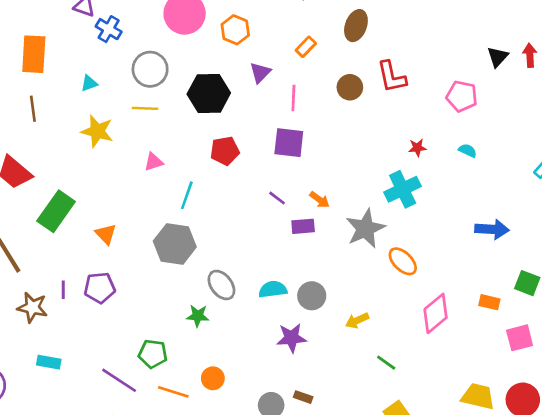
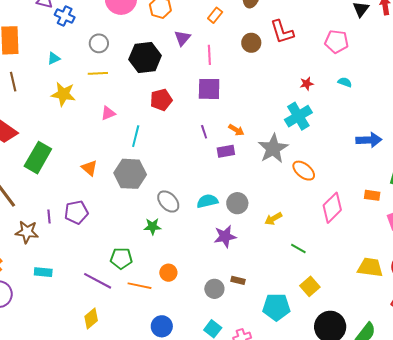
gray circle: (150, 69) -> (99, 43), size x0.7
purple line: (277, 198) -> (204, 132), turned 40
orange triangle: (106, 234) -> (89, 168), moved

